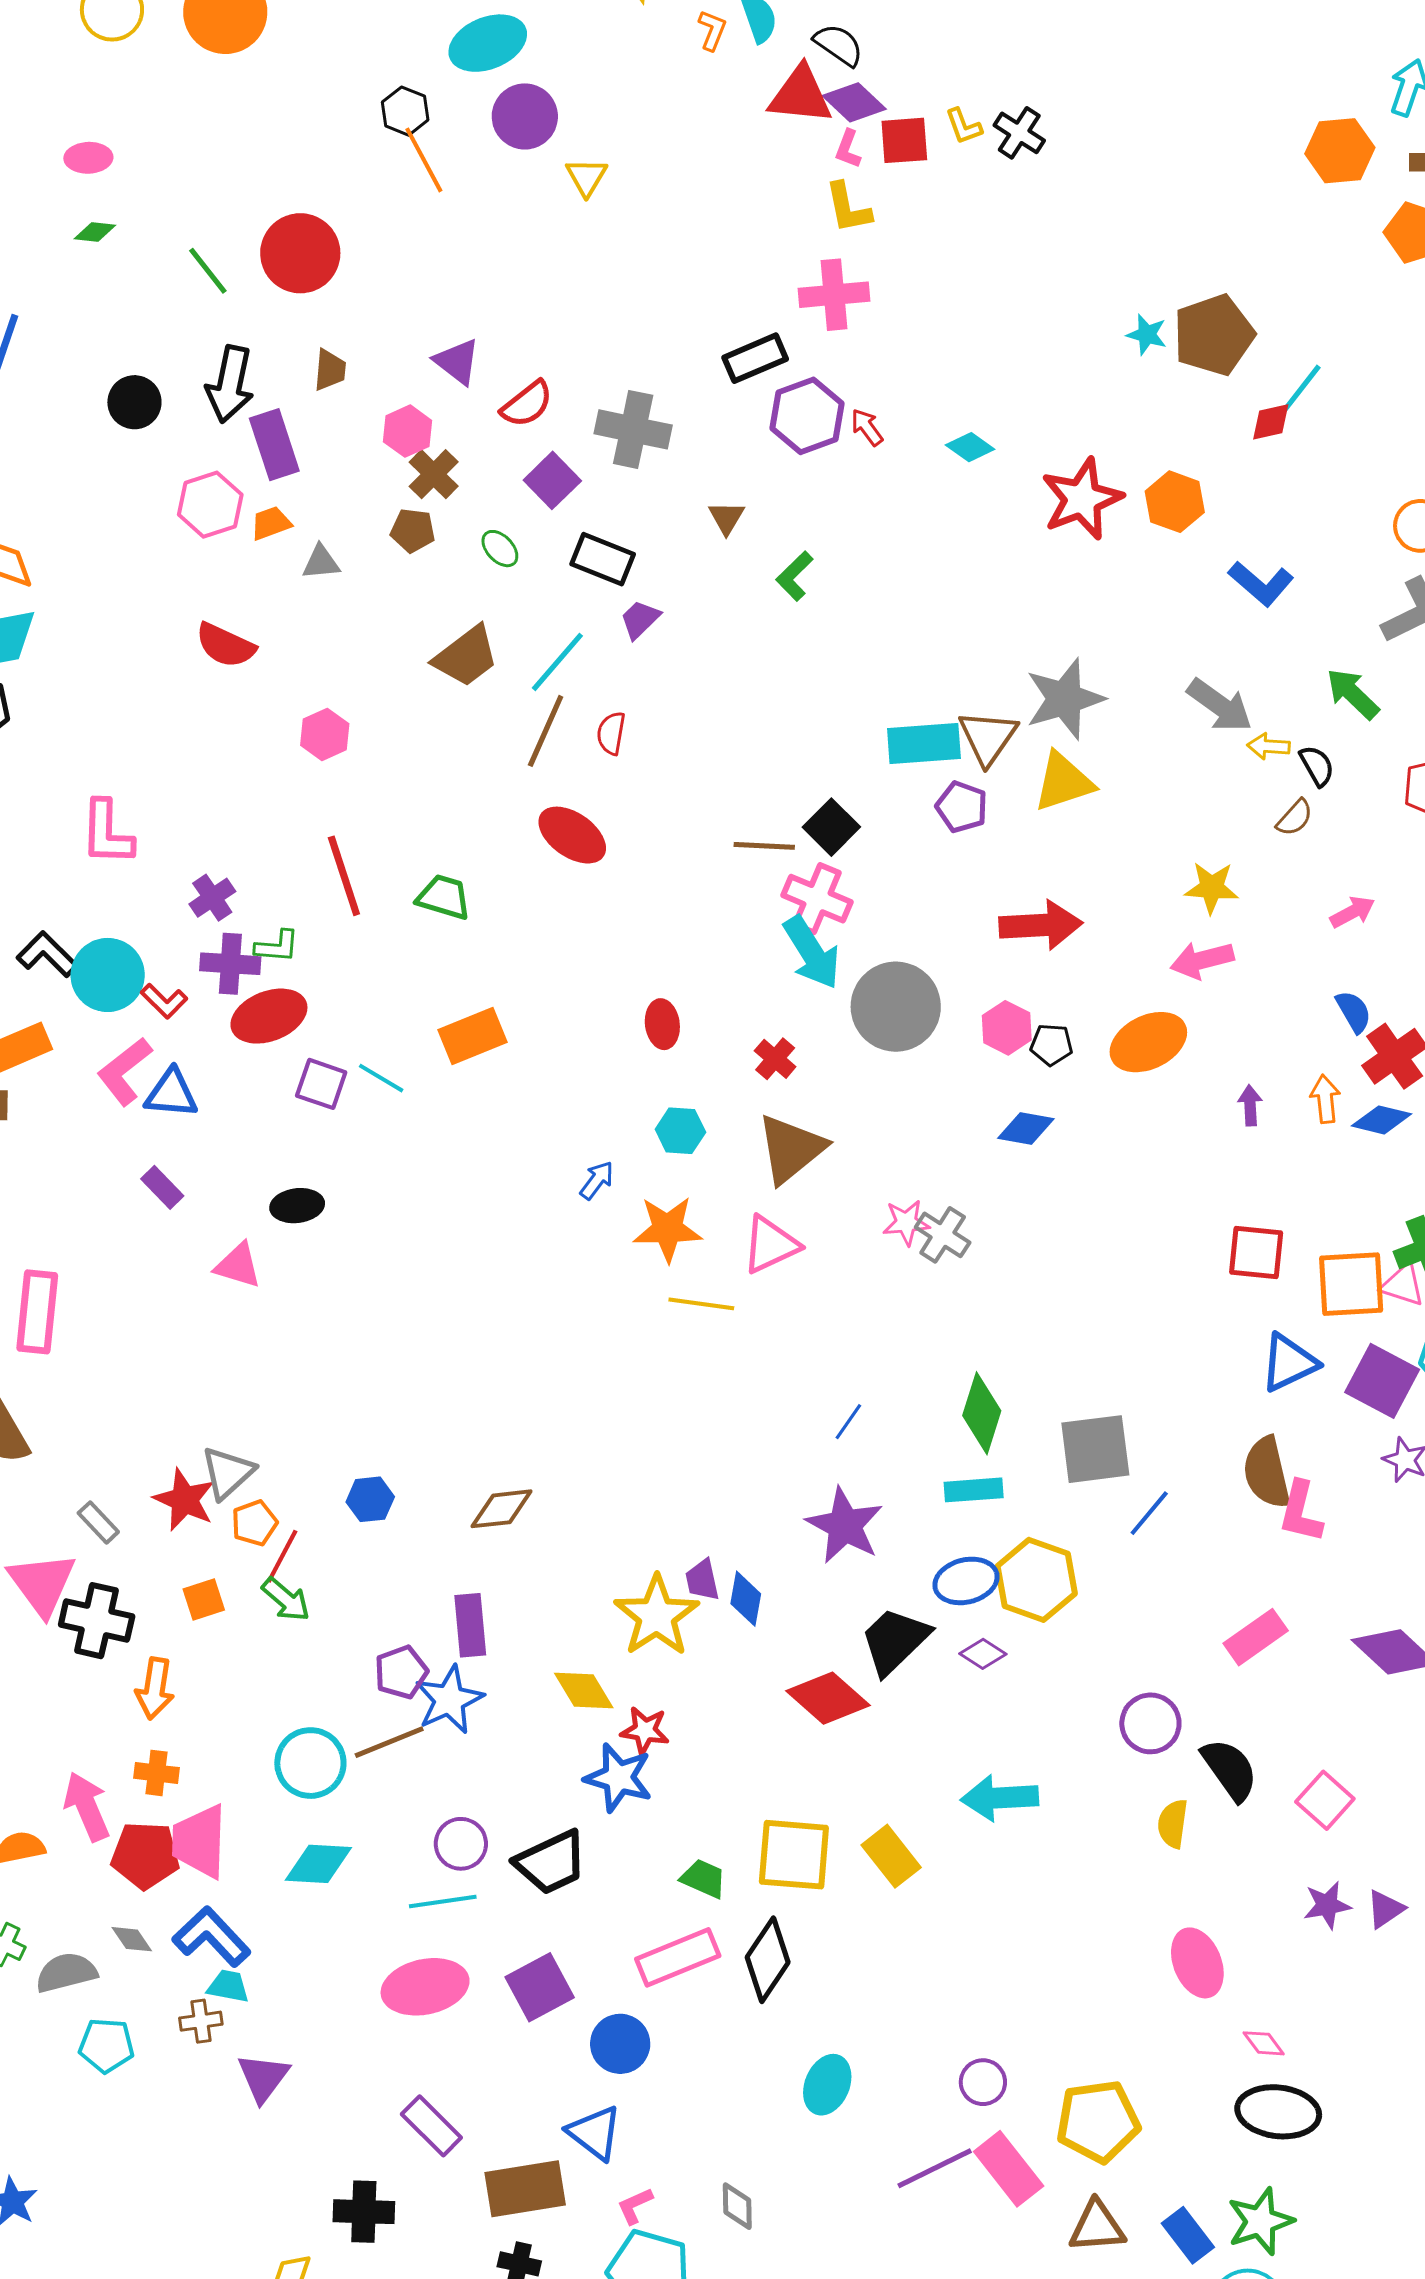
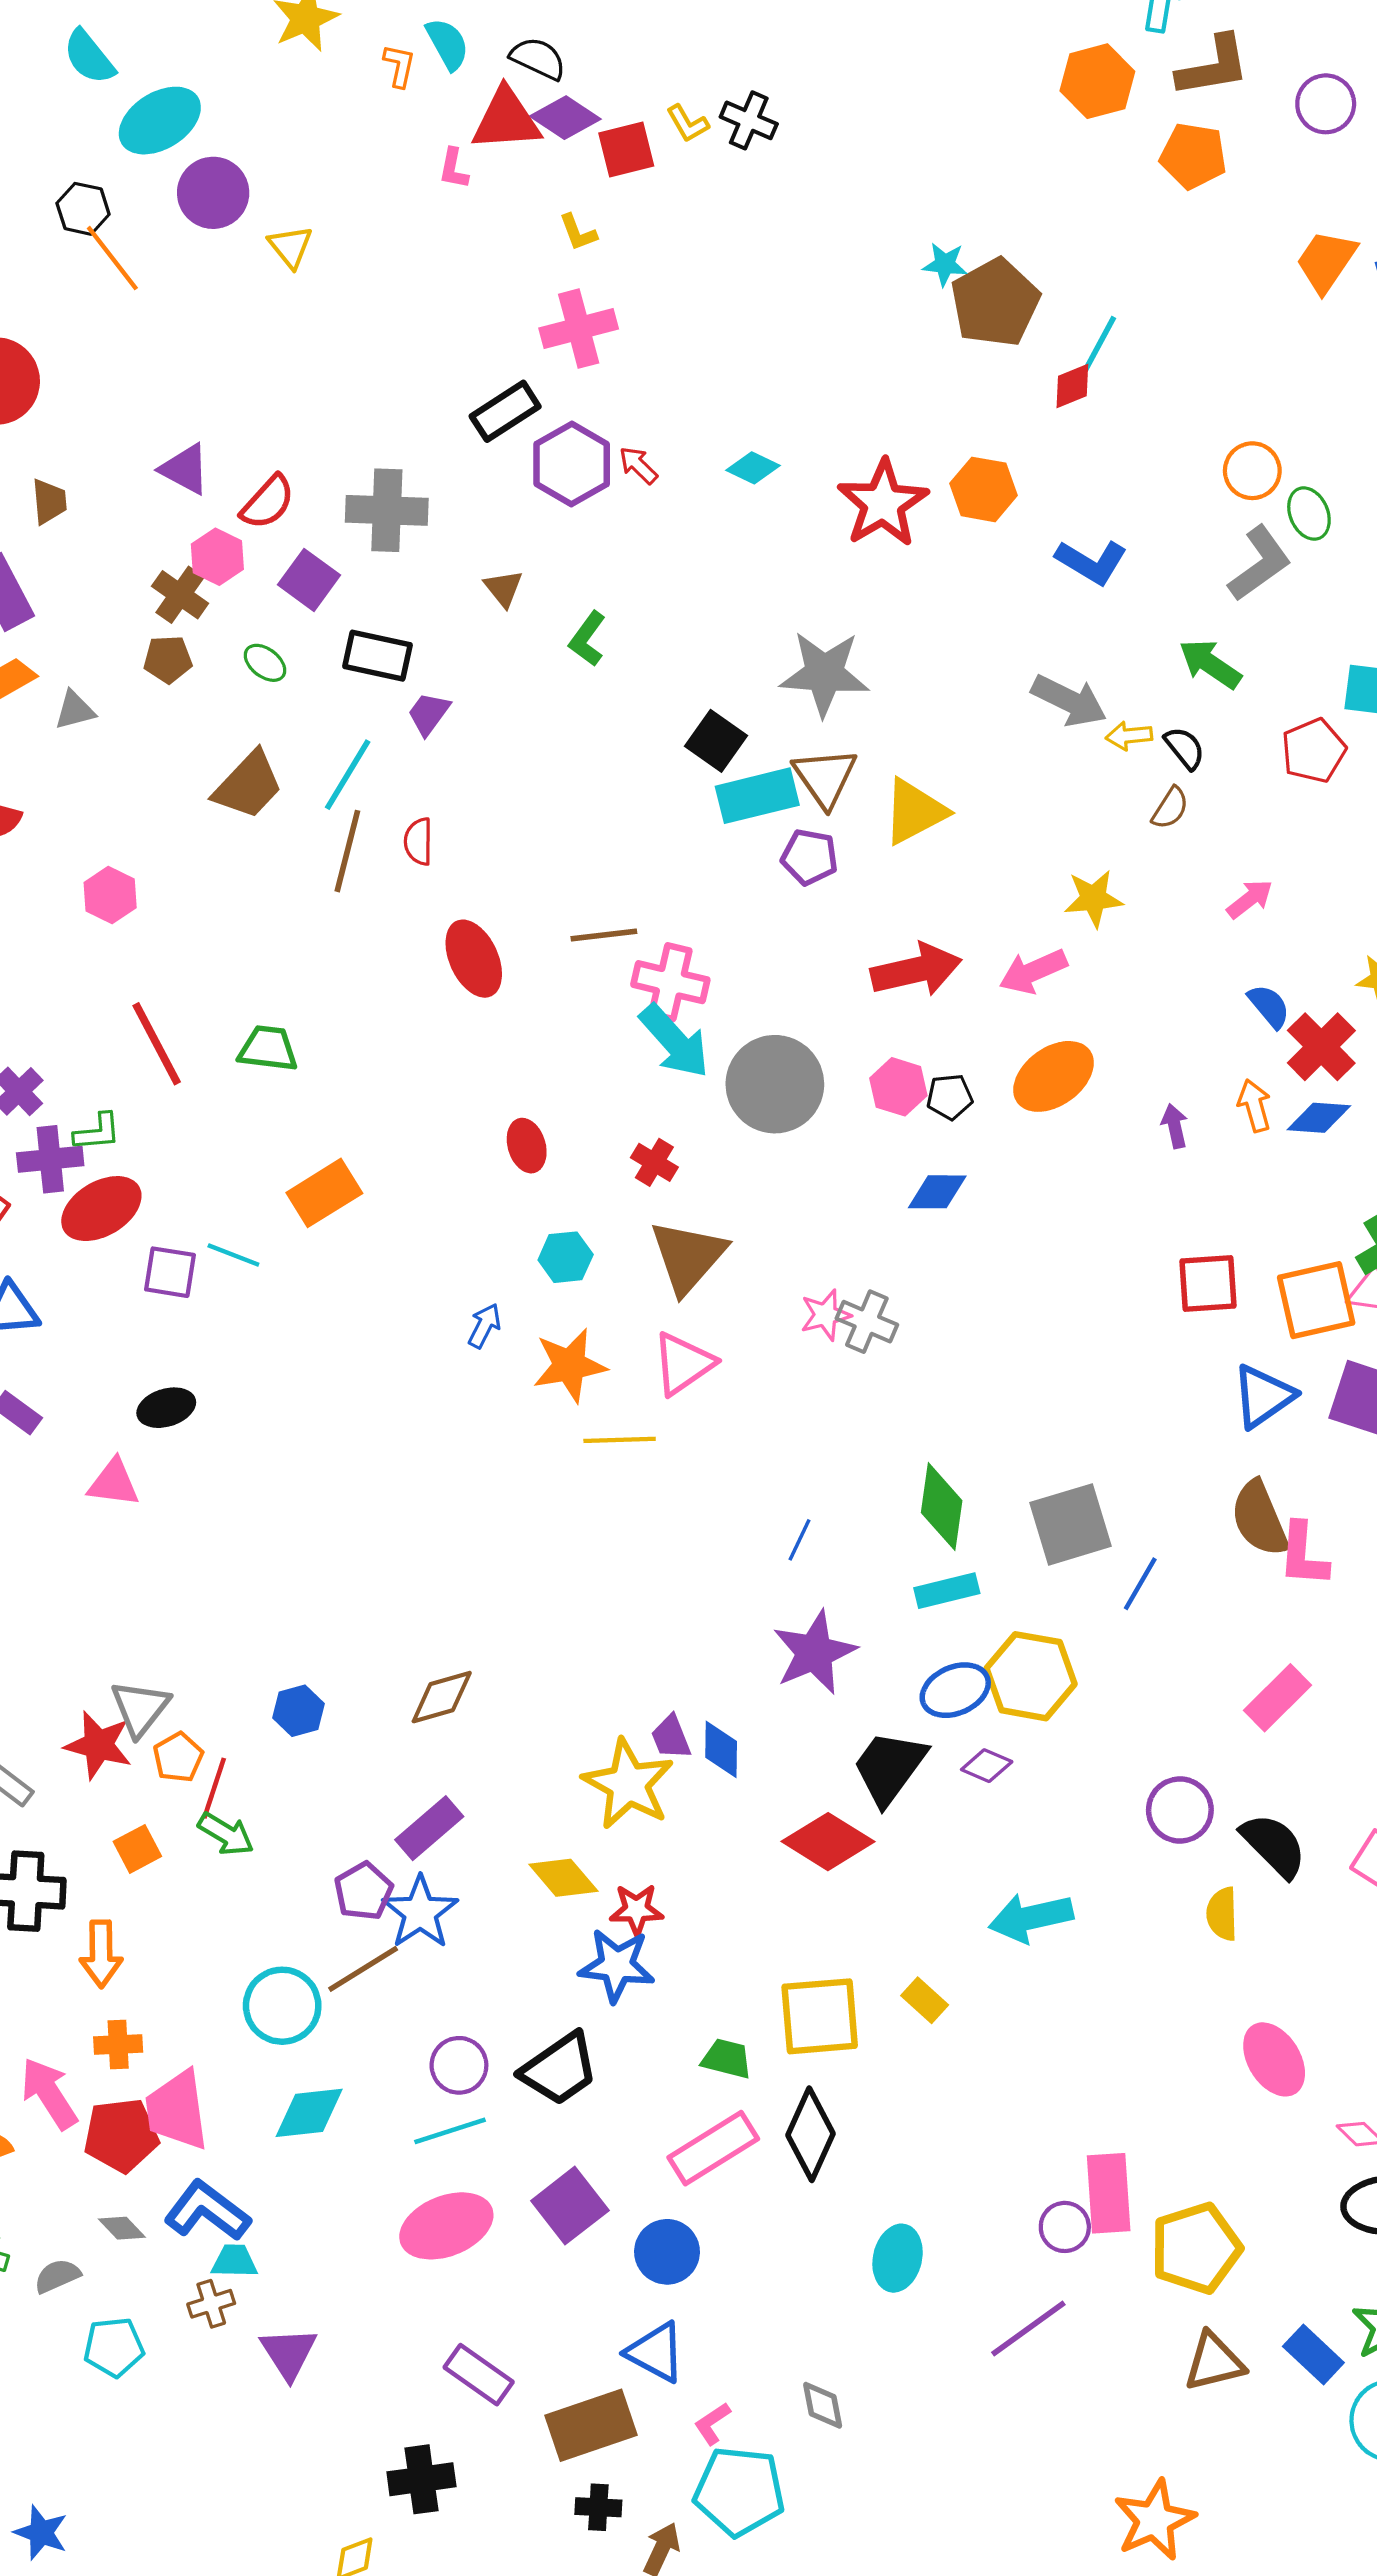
pink L-shape: (848, 149) -> (454, 169), moved
yellow L-shape: (848, 208) -> (578, 232), size x0.7
cyan star: (1147, 335) -> (945, 264), moved
pink hexagon: (408, 431) -> (217, 557), moved
gray star: (1065, 699) -> (824, 674), moved, turned 30
black square: (831, 827) -> (716, 741), moved
red ellipse: (572, 835) -> (474, 959), moved, turned 40
pink arrow: (1202, 960) -> (1033, 971), moved
purple star: (845, 1525) -> (814, 1652), turned 30
purple rectangle: (470, 1625) -> (429, 1828), turned 64
yellow rectangle: (891, 1856) -> (925, 2000), size x0.7
gray semicircle: (66, 1973) -> (57, 2276), size x0.7
pink rectangle: (1009, 2169) -> (1109, 2193), moved, turned 44

